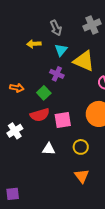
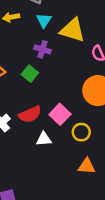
red semicircle: (40, 115) -> (30, 114), moved
pink square: (63, 120) -> (60, 114), moved, turned -30
orange triangle: (82, 176) -> (87, 166), turned -42

